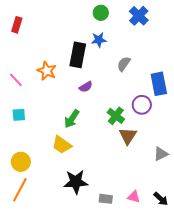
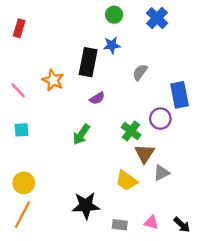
yellow trapezoid: (62, 145) -> (126, 181), moved
gray triangle: (161, 154) -> (161, 173), moved

